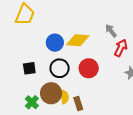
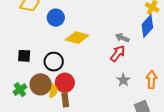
gray arrow: (111, 31) -> (122, 38), moved, turned -40
blue circle: (55, 43) -> (56, 18), moved
red circle: (89, 68) -> (65, 83), moved

